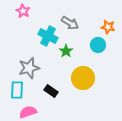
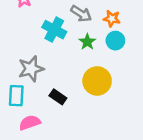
orange star: (108, 27) -> (112, 19), moved
green star: (66, 51) -> (87, 42), moved

